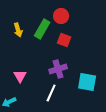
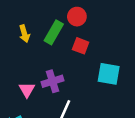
purple cross: (58, 69) -> (52, 81), moved
cyan square: (87, 82) -> (109, 74), moved

